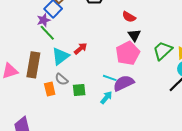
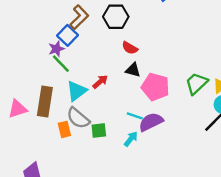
red semicircle: (129, 17) -> (130, 48), moved
black triangle: (134, 35) -> (133, 70), moved, turned -40
pink pentagon: (128, 53) -> (155, 87), turned -30
gray semicircle: (62, 79) -> (78, 118), size x1.5

